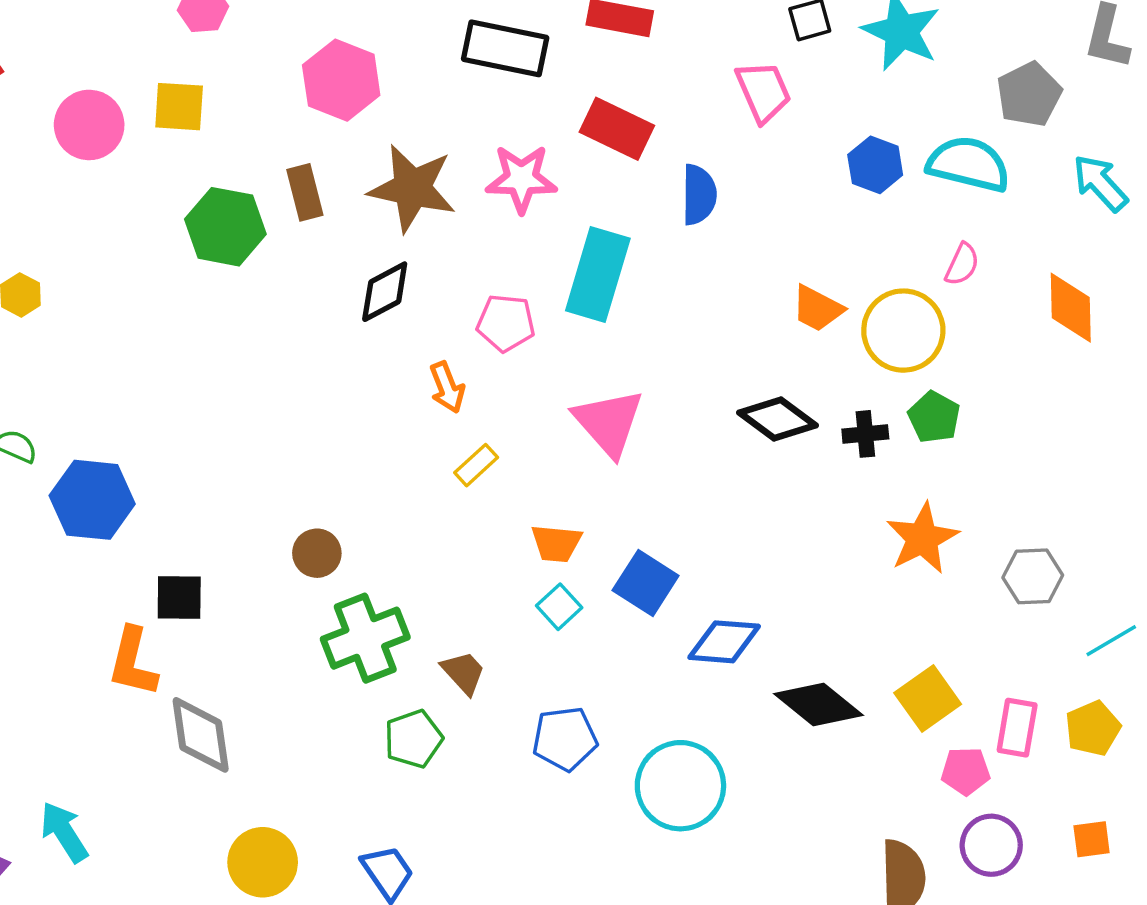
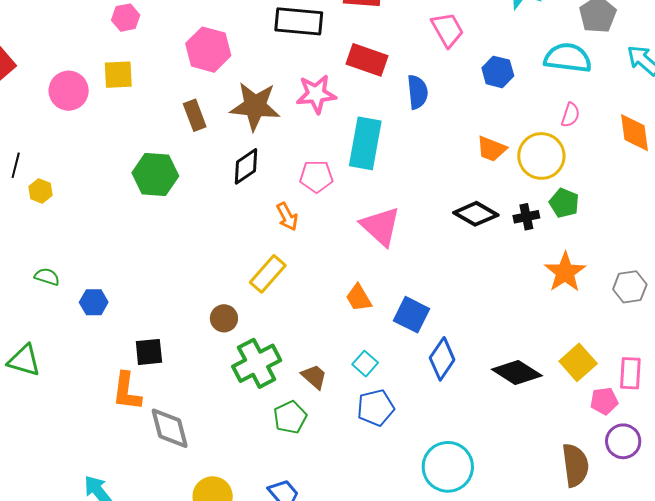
blue hexagon: (875, 165) -> (498, 72), moved
green hexagon: (225, 227) -> (155, 174), moved
yellow rectangle: (476, 465) -> (268, 274), moved, size x1.5
blue hexagon: (92, 500) -> (94, 302), size x0.6
orange trapezoid: (556, 543) -> (359, 298), turned 60
cyan square: (559, 607) -> (365, 364), moved
blue diamond: (724, 642) -> (442, 359), moved, turned -54
cyan circle: (680, 786) -> (448, 467), moved

